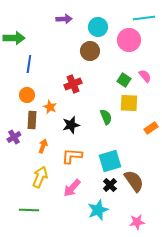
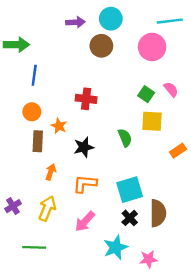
cyan circle: (98, 27) -> (111, 19), moved
brown circle: (90, 51) -> (101, 46), moved
red cross: (73, 84) -> (86, 99), turned 30
purple cross: (14, 137) -> (13, 206), moved
brown semicircle: (134, 181) -> (158, 213), turned 35
pink star: (137, 222) -> (149, 259), moved

